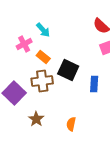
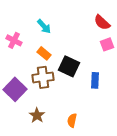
pink cross: (24, 44) -> (14, 40), moved, turned -35

